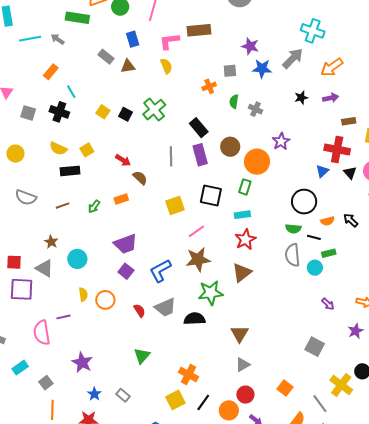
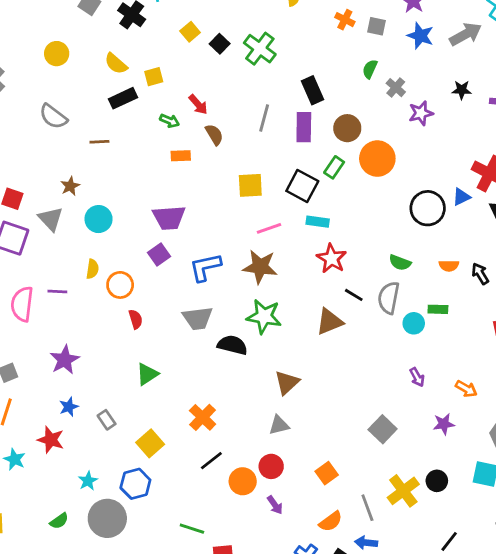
orange cross: (209, 86) -> (345, 20), moved, turned 32
green cross: (154, 110) -> (260, 49), turned -30
purple star: (281, 141) -> (421, 113), moved
black rectangle: (70, 171) -> (123, 98), turned -36
green rectangle: (245, 187) -> (334, 167), moved
black circle: (304, 202) -> (428, 208), moved
green arrow: (94, 207) -> (170, 121), moved, turned -120
cyan rectangle: (242, 215) -> (318, 222), moved
black line: (314, 237) -> (354, 295), moved
red star: (245, 239) -> (332, 258), turned -30
brown triangle: (242, 273) -> (329, 322), moved
red semicircle: (140, 311) -> (136, 319), moved
yellow square: (175, 400) -> (150, 443), moved, turned -30

